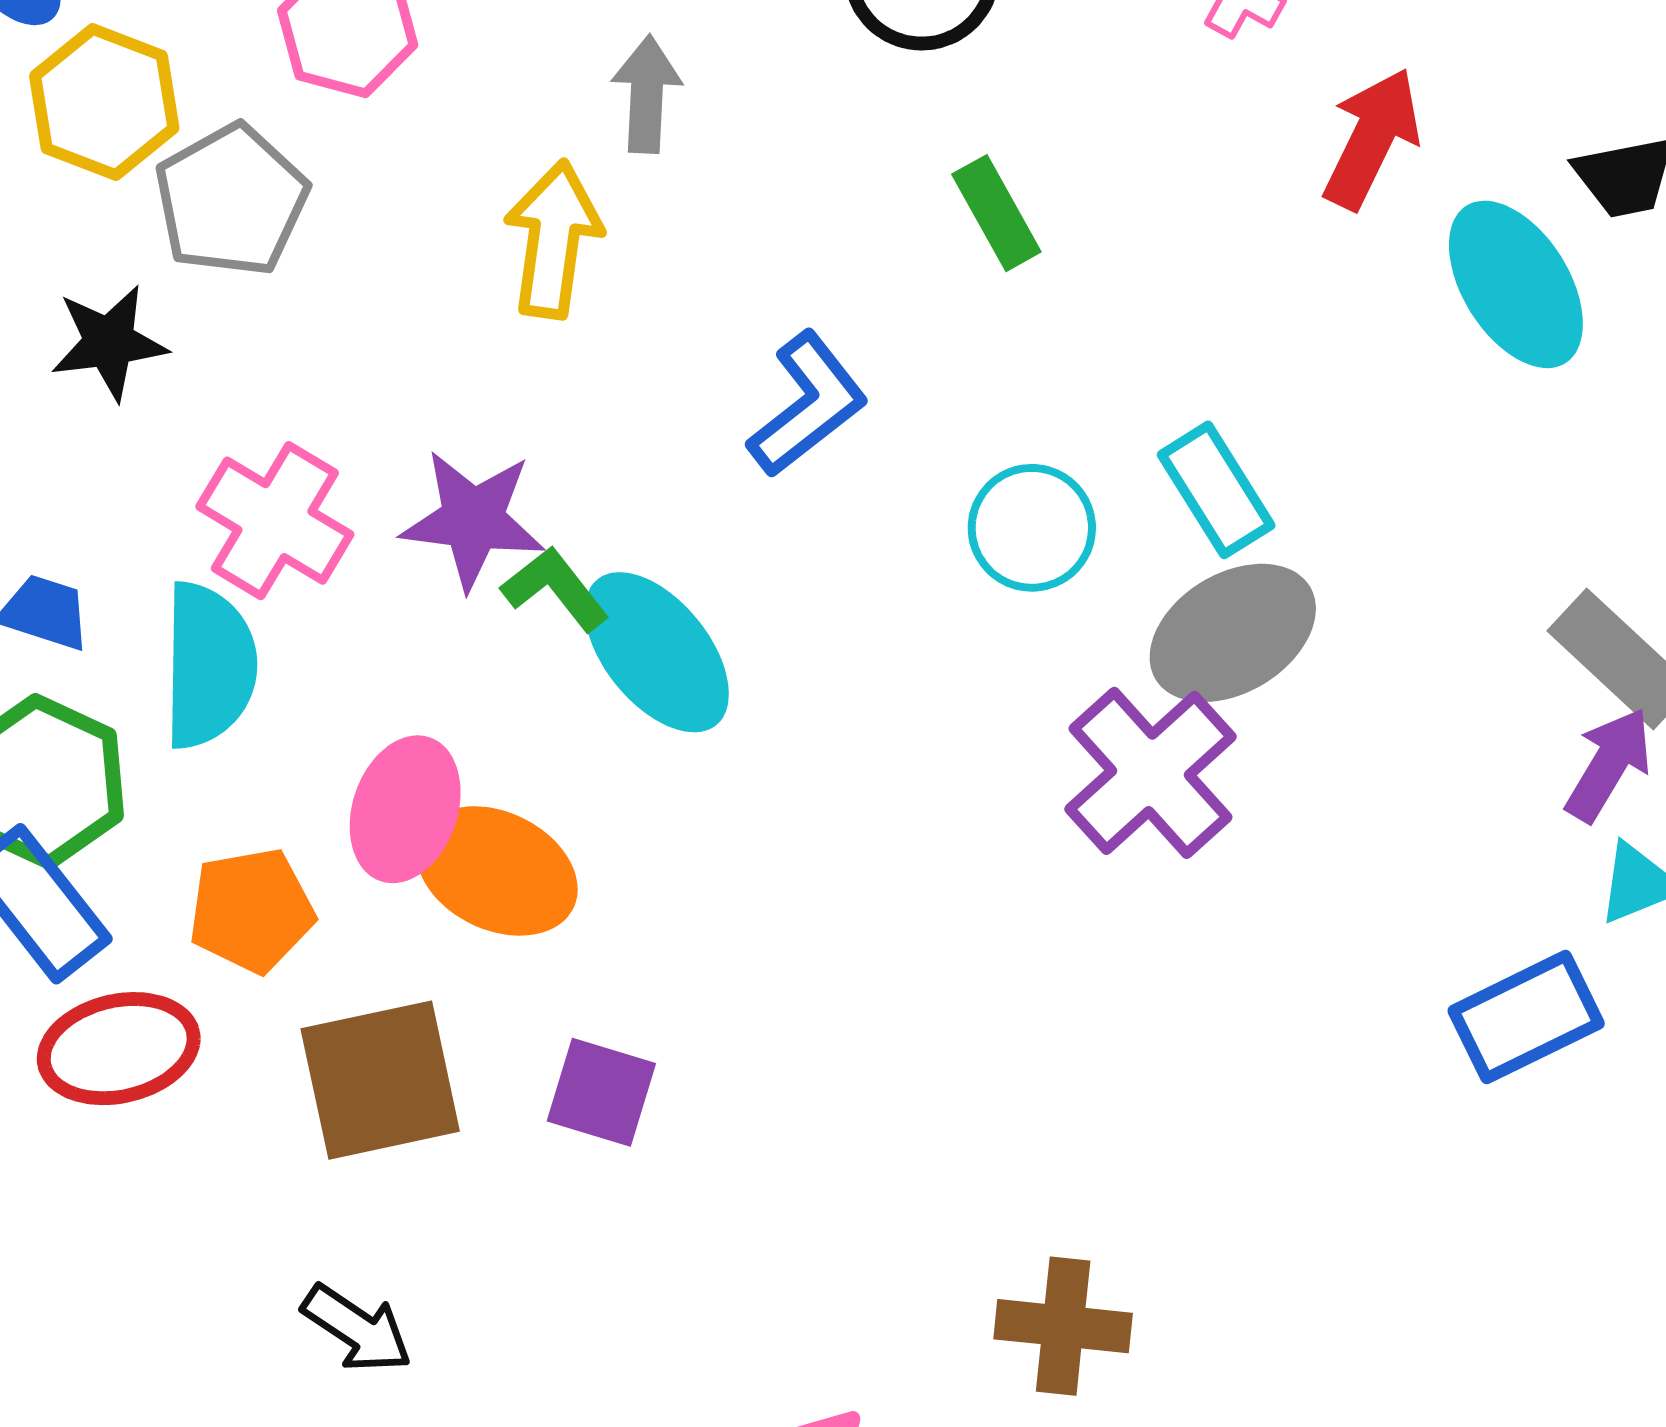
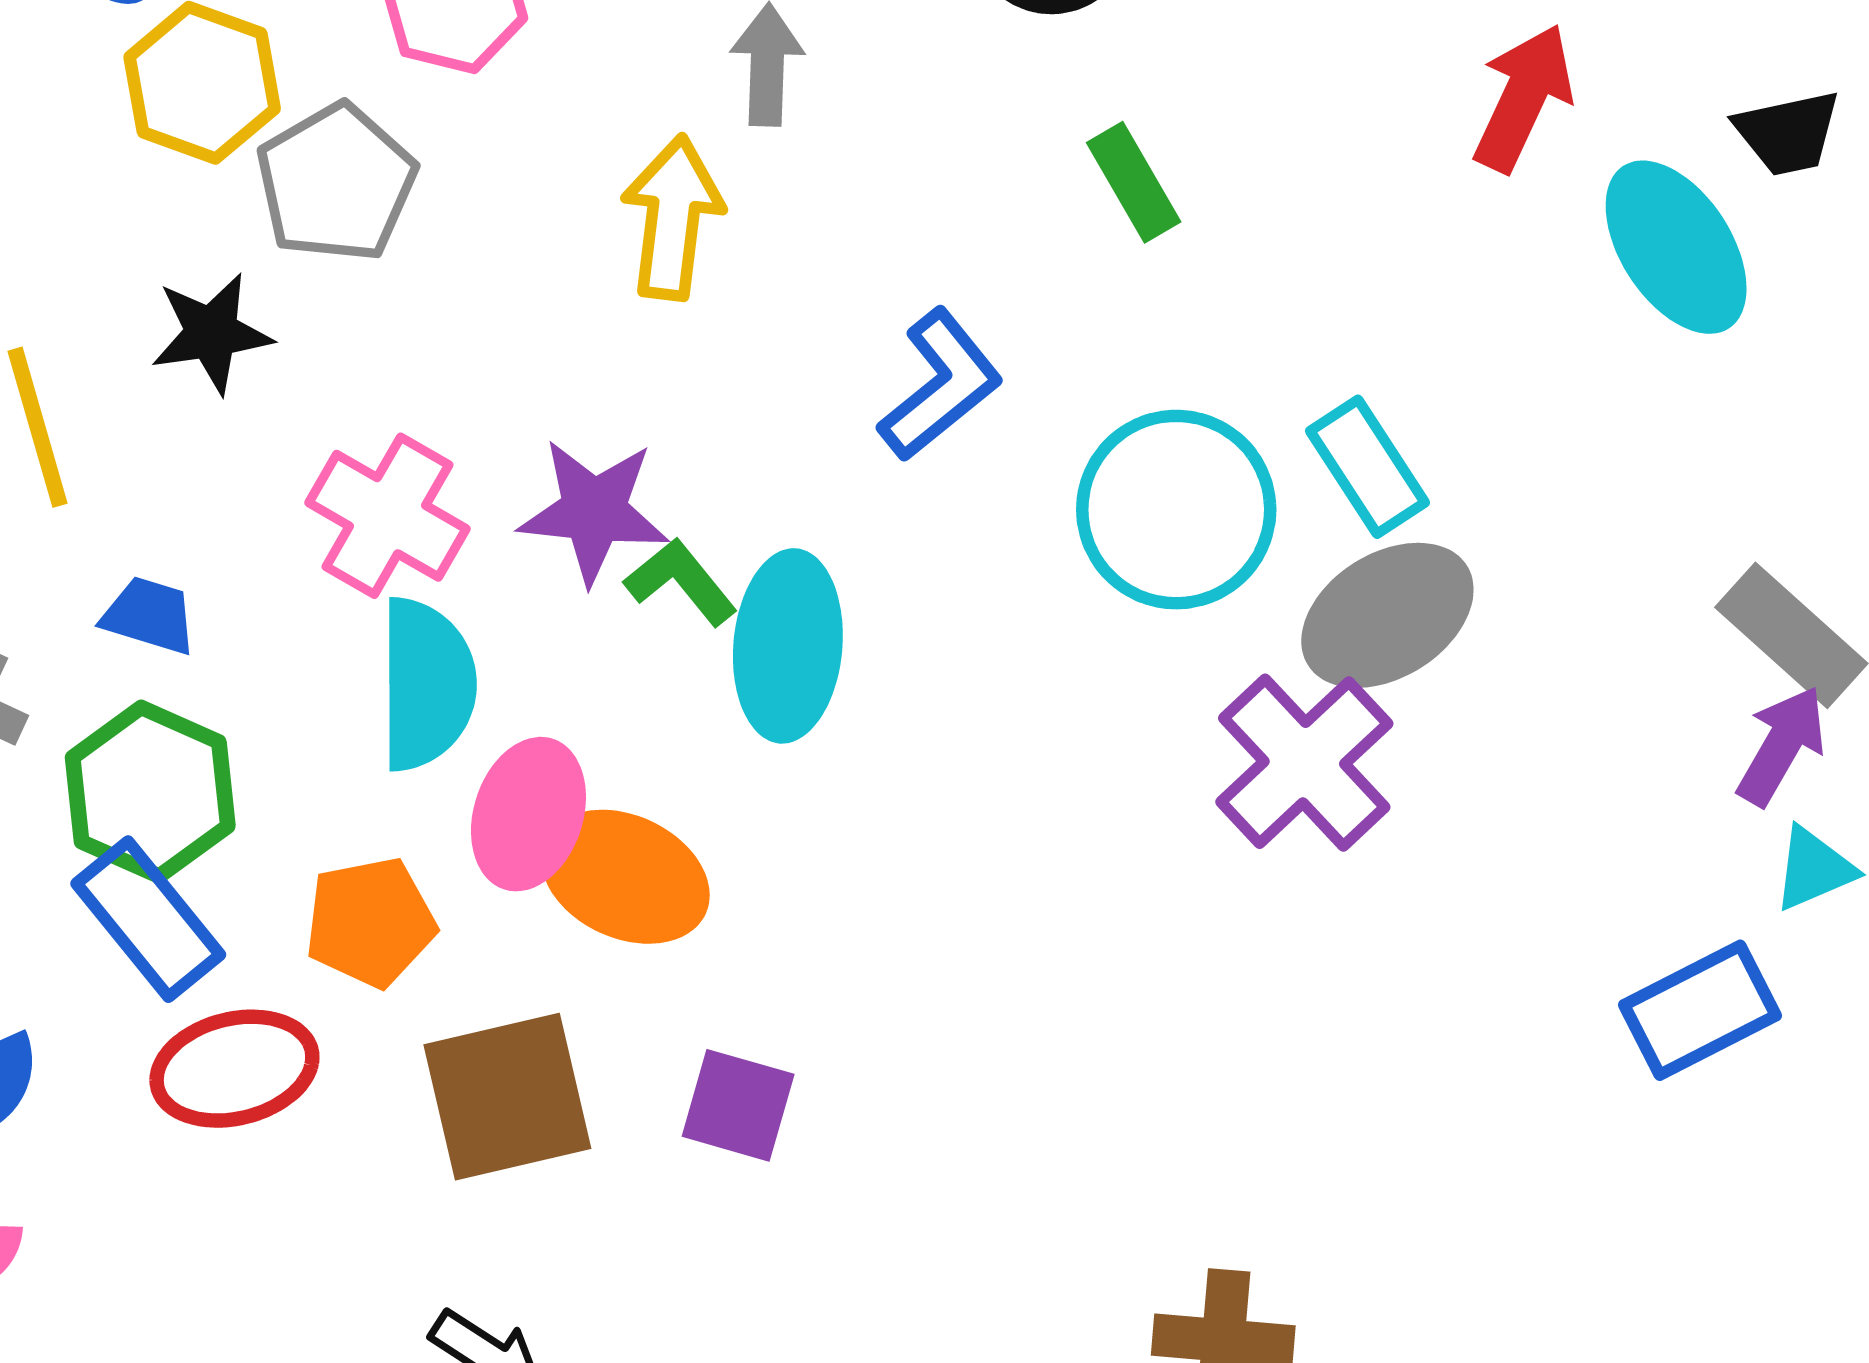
cyan circle: (1032, 528) -> (1176, 510), size x1.5
cyan ellipse: (657, 652) -> (788, 646), turned 45
cyan semicircle: (209, 665) -> (426, 684), moved

